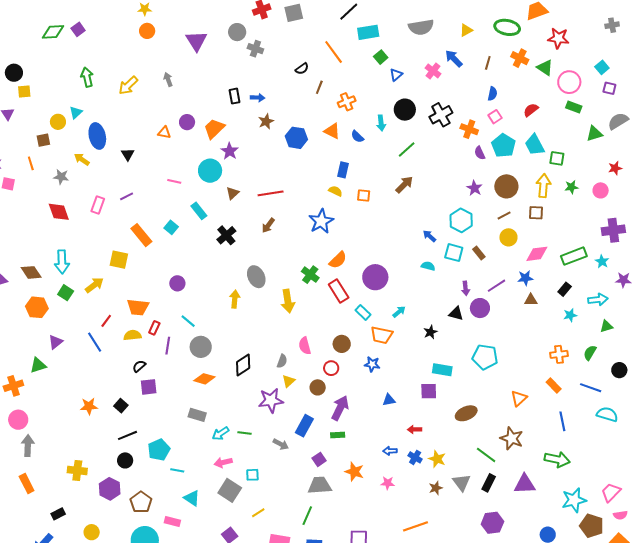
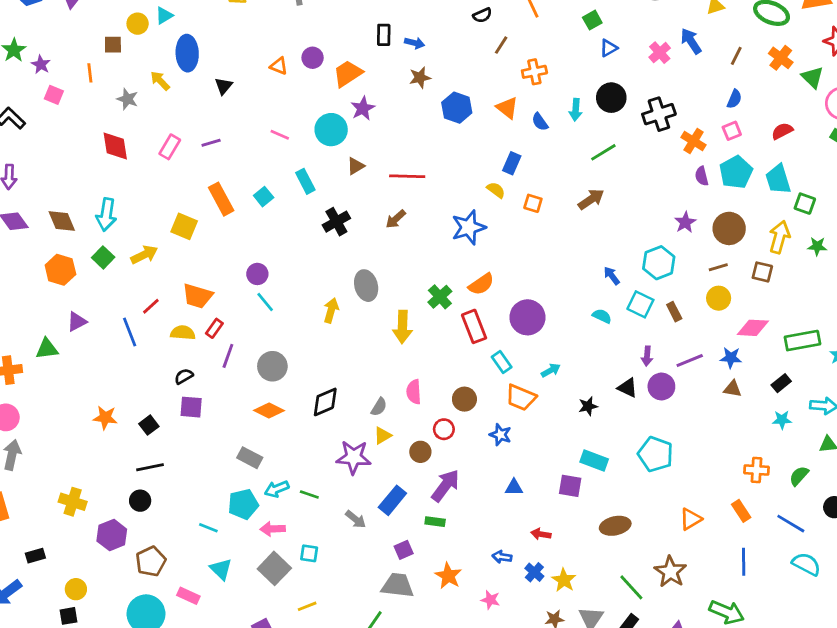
cyan line: (188, 321) -> (265, 302), moved
cyan pentagon: (159, 450) -> (243, 504), moved

